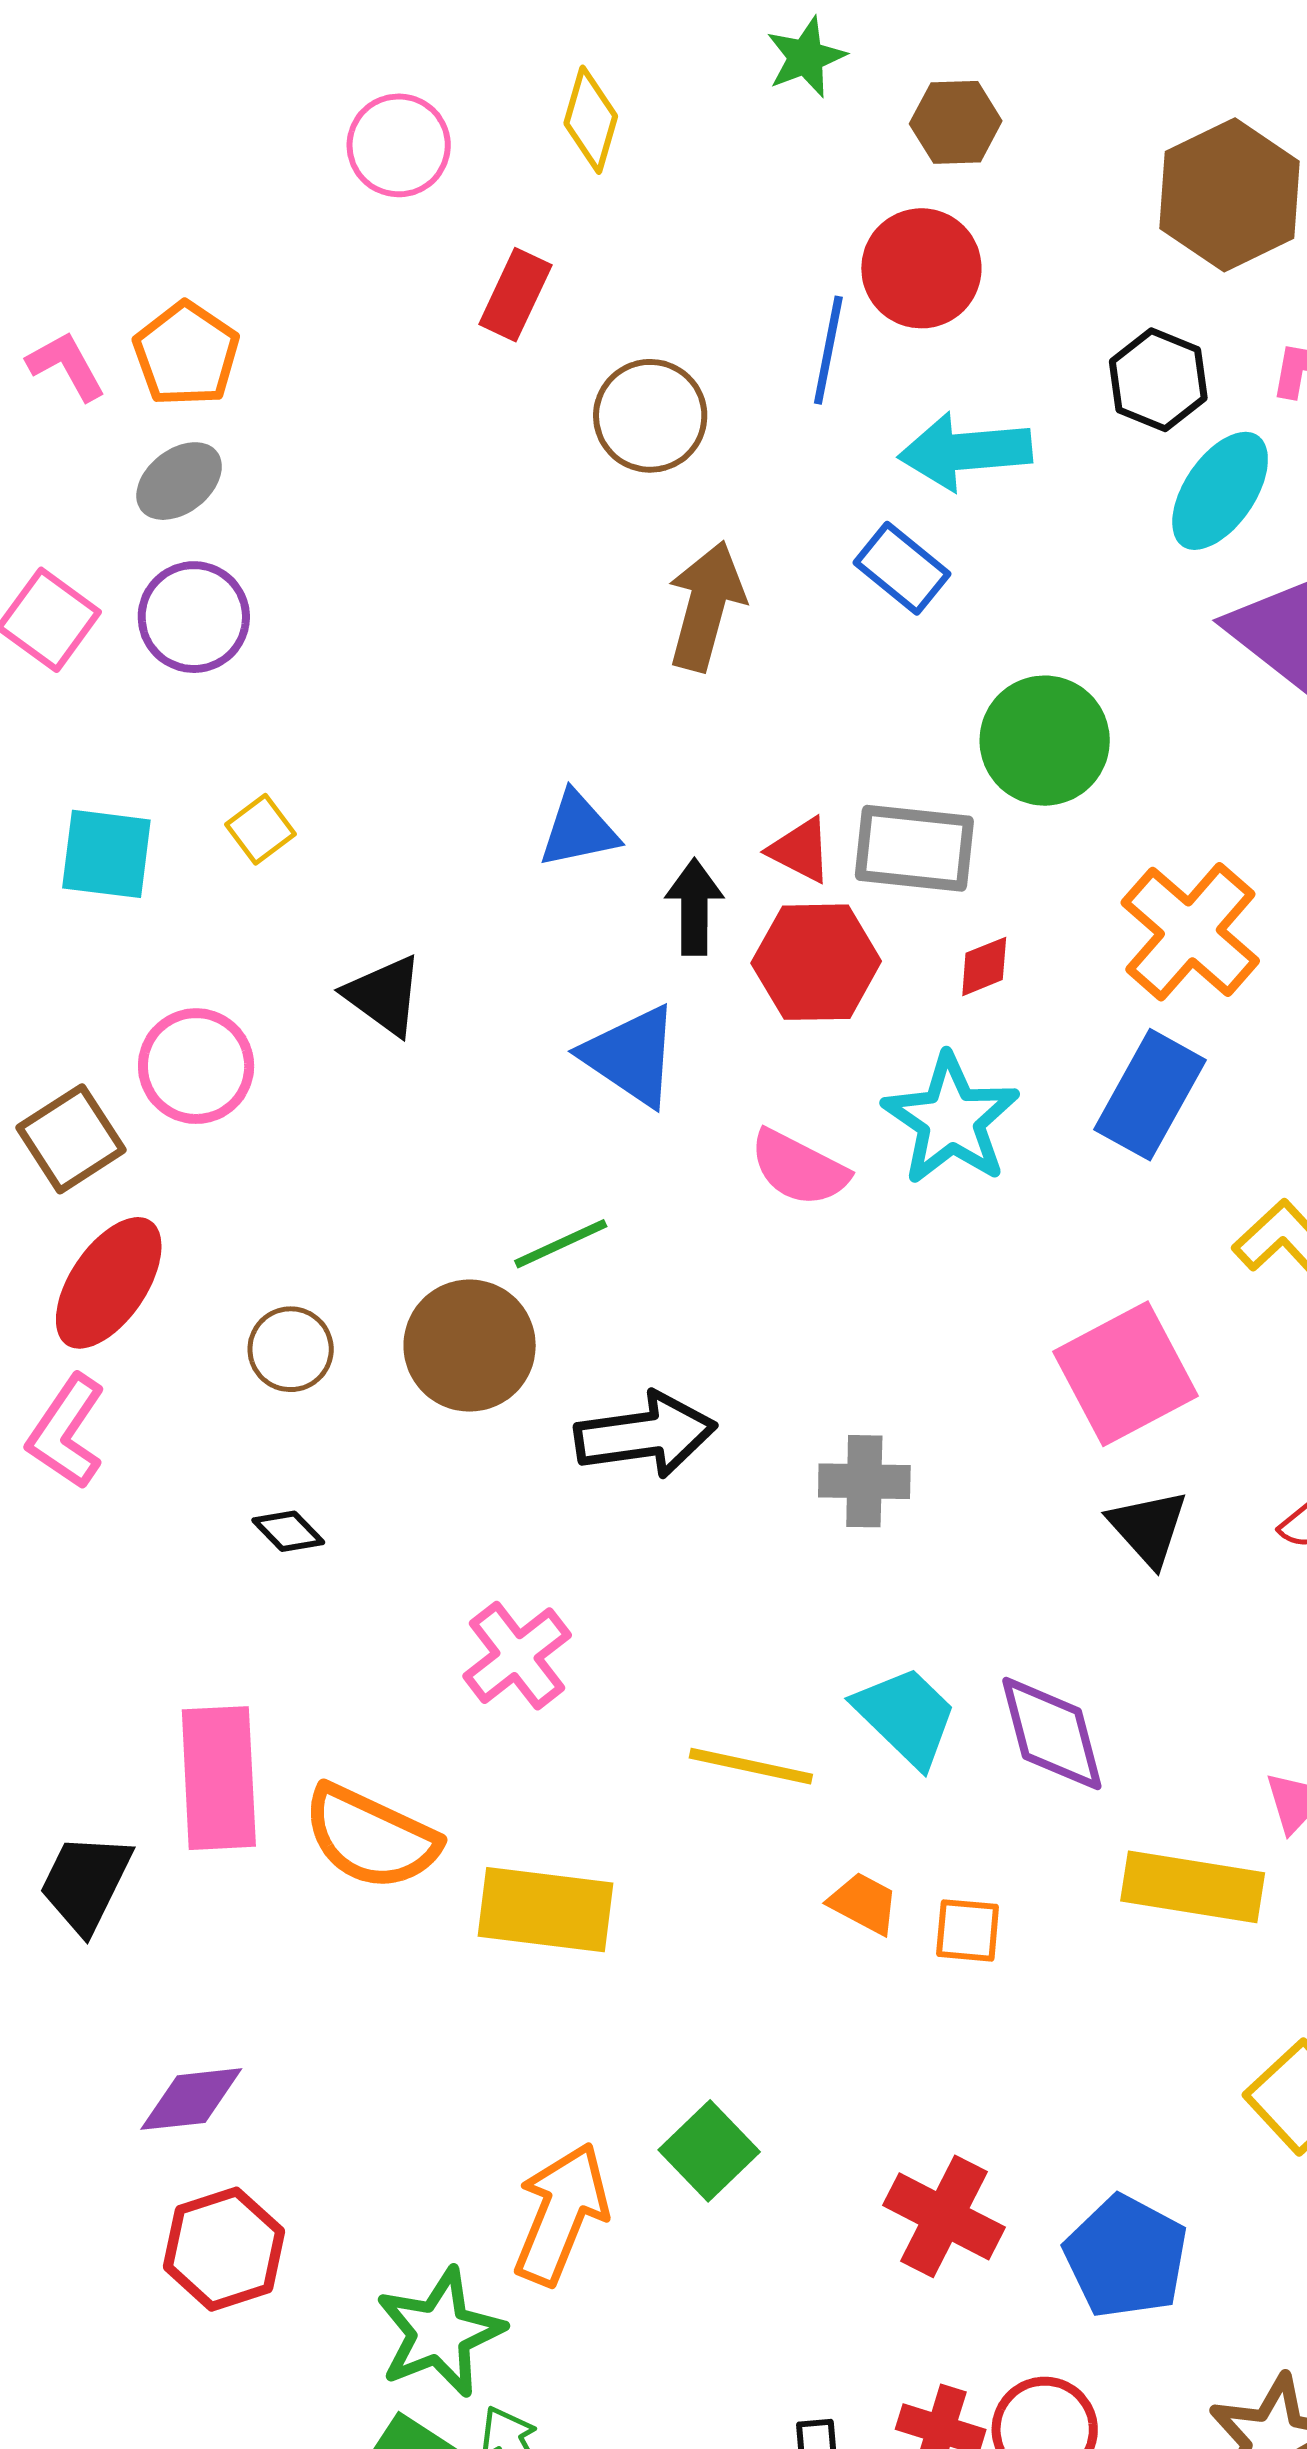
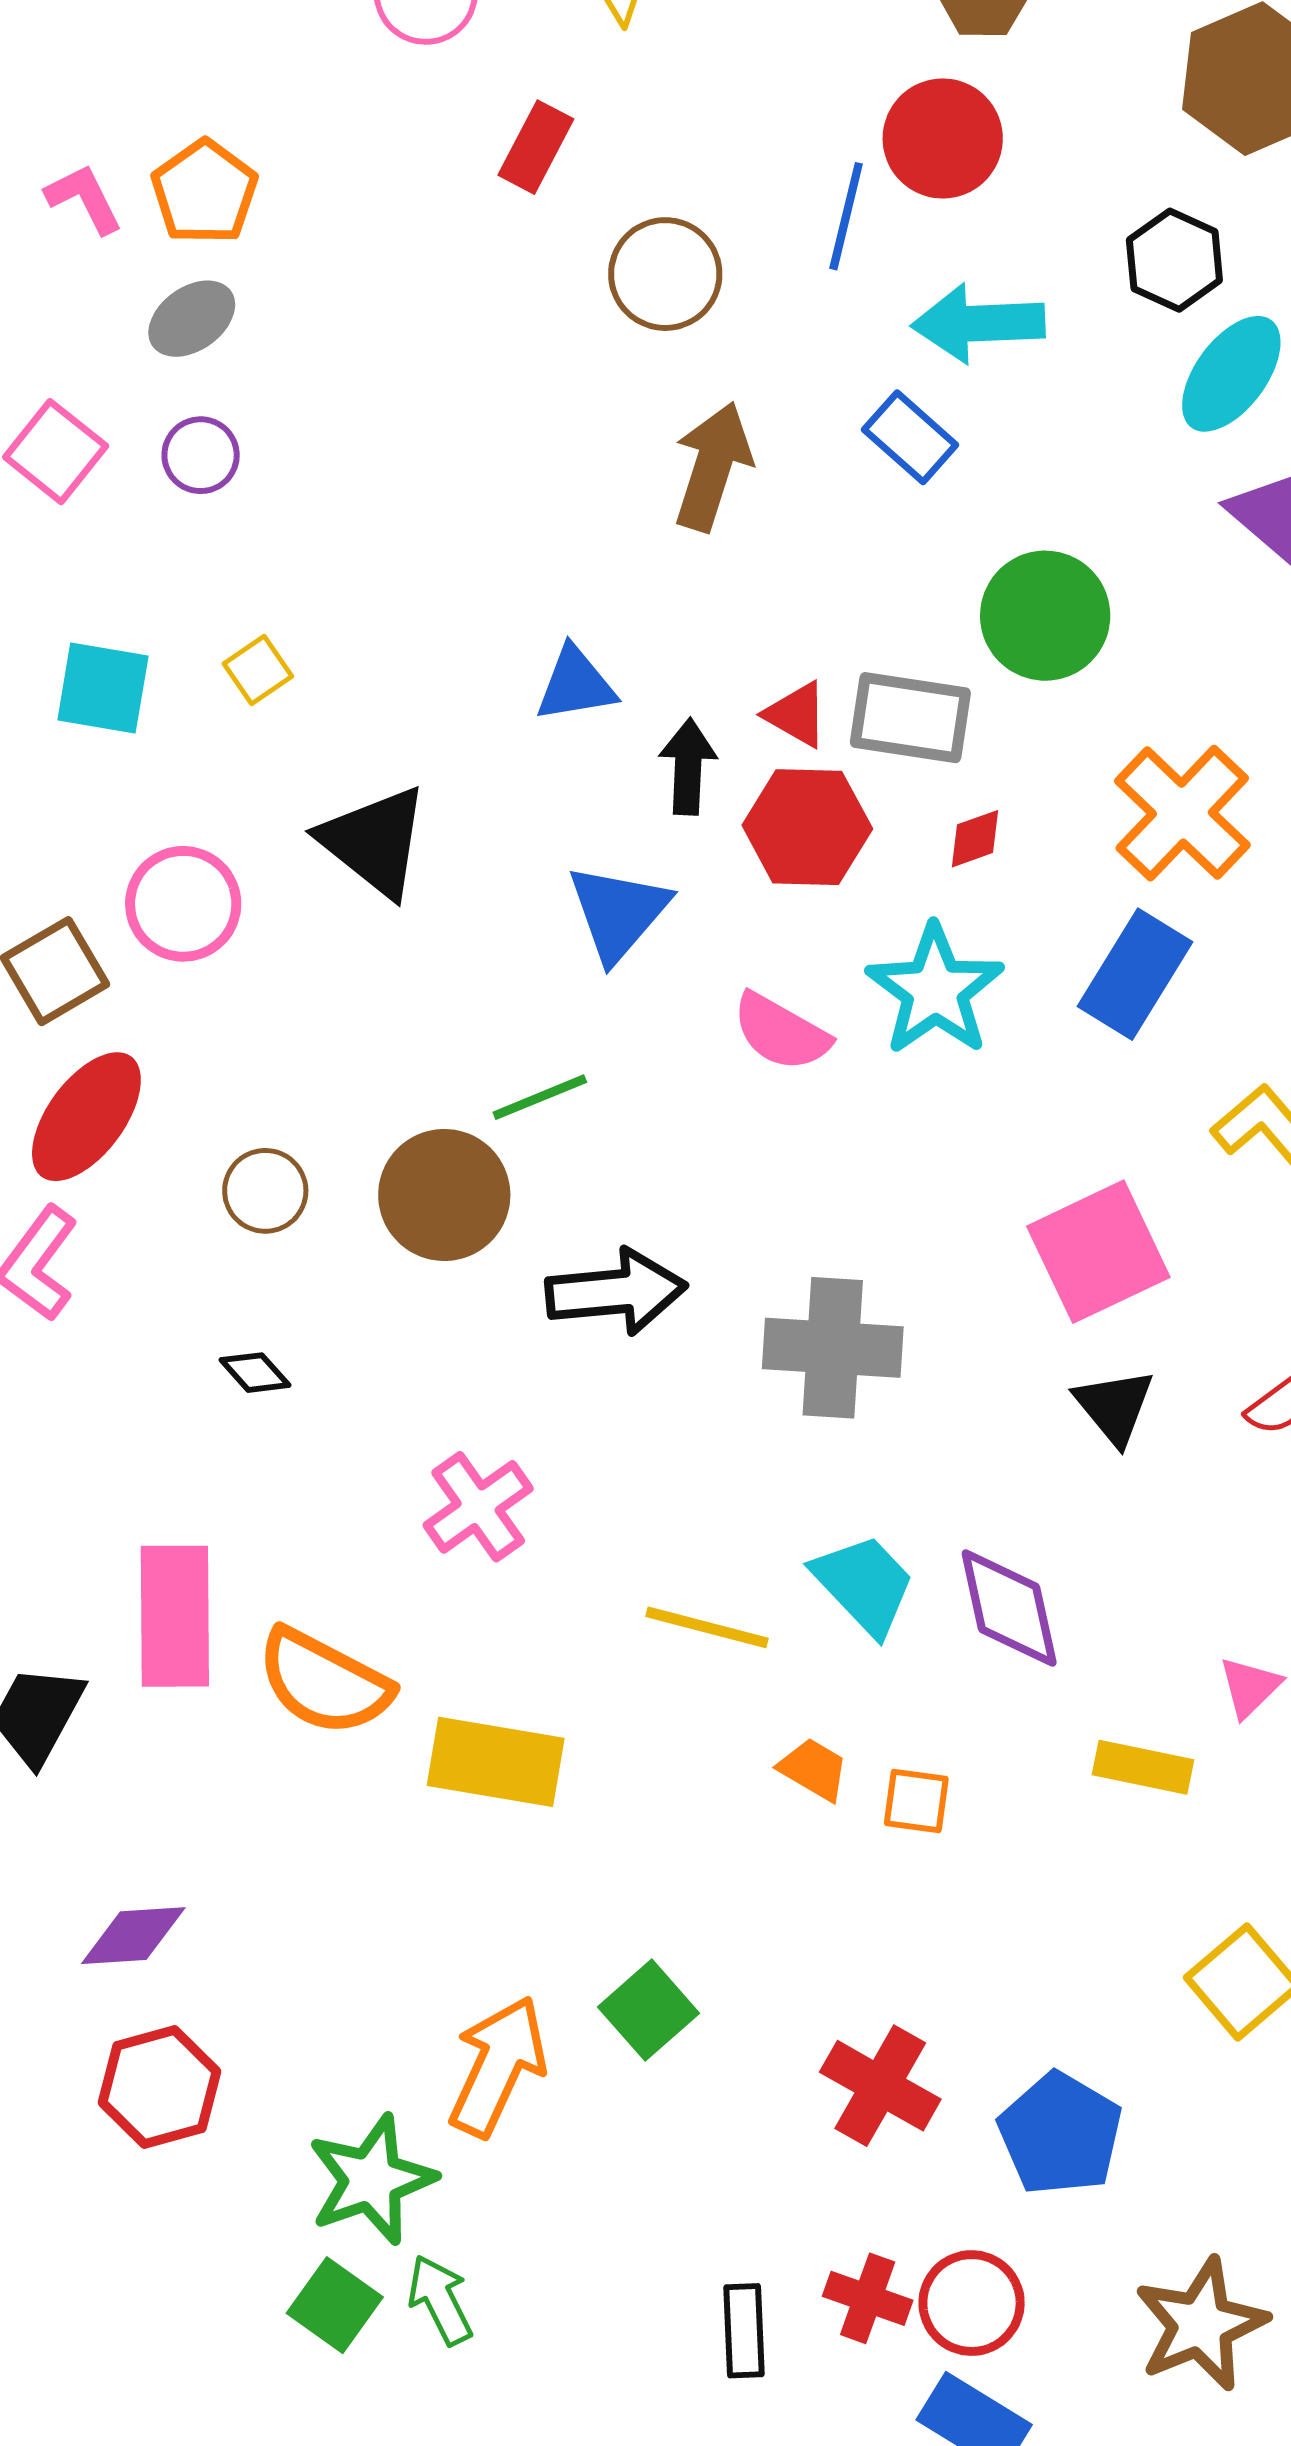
purple circle: (194, 617) -> (201, 455), size x0.7
black triangle: (384, 995) -> (374, 841), size x1.4
blue triangle: (631, 1056) -> (618, 913), turned 34
gray cross: (864, 1481) -> (833, 1348), size x1.5
yellow rectangle: (1193, 1887) -> (1143, 1767), size x0.7

